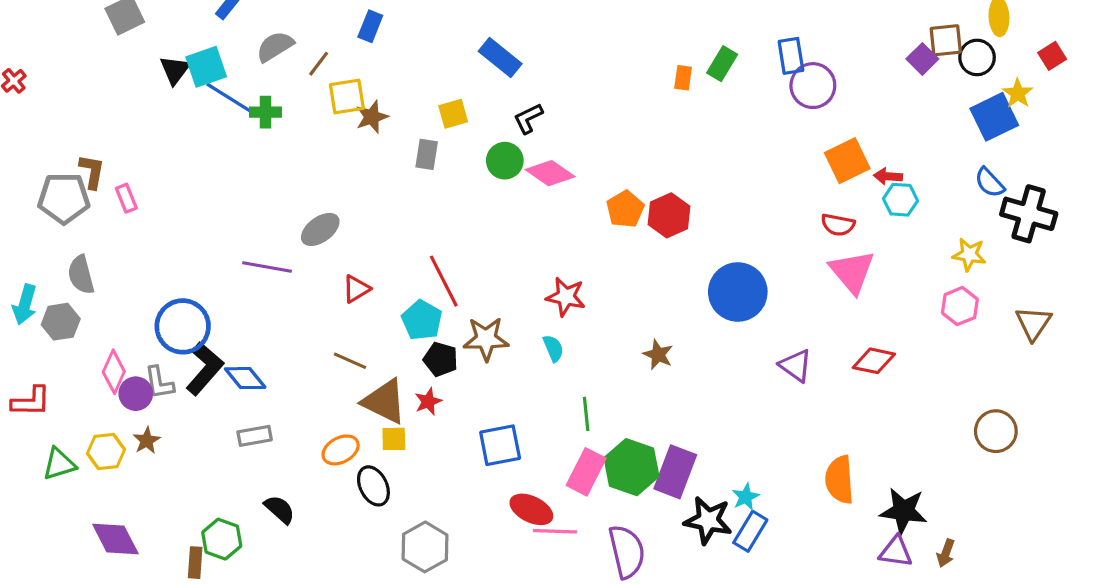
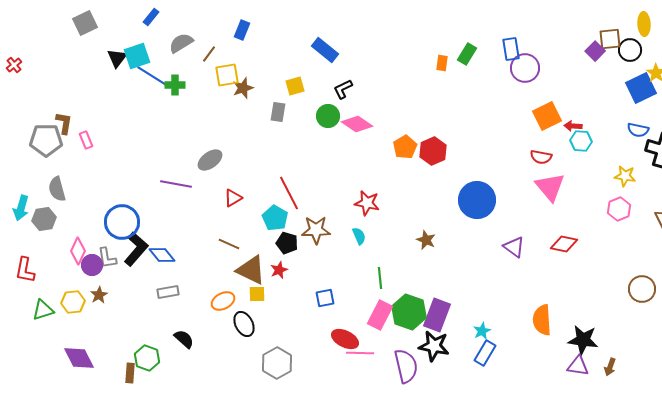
blue semicircle: (990, 183) -> (638, 130), turned -35
red L-shape: (31, 401) -> (25, 270), turned 100
blue square: (500, 445) -> (325, 298), size x0.7
black star: (708, 520) -> (434, 346), moved

